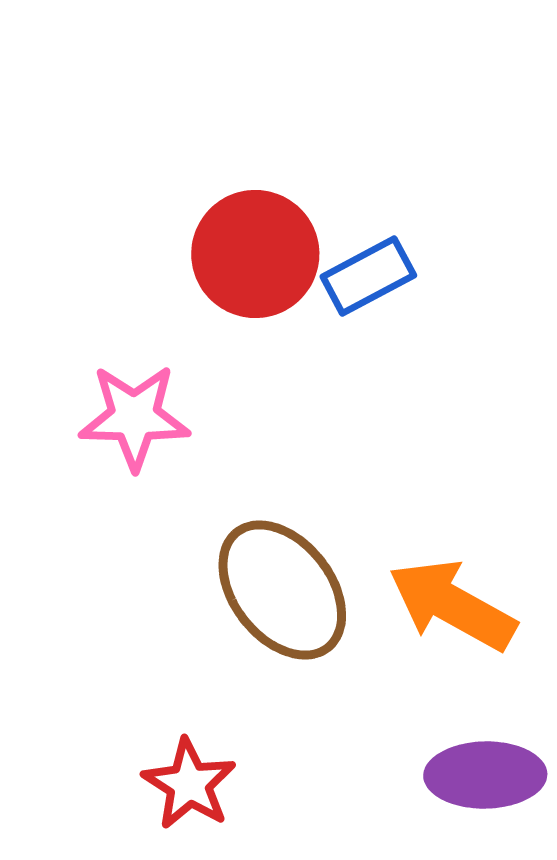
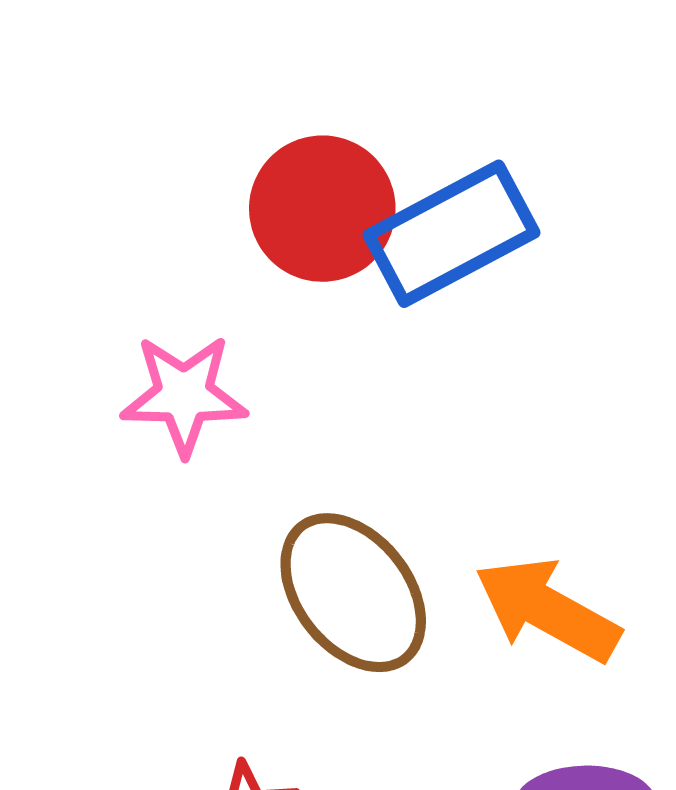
blue rectangle: (368, 276) -> (451, 234), size x1.6

